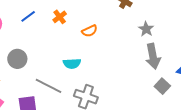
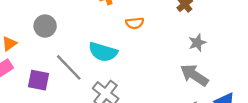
gray arrow: (153, 56) -> (194, 75), turned 115
cyan semicircle: (72, 63) -> (103, 52), size x1.4

